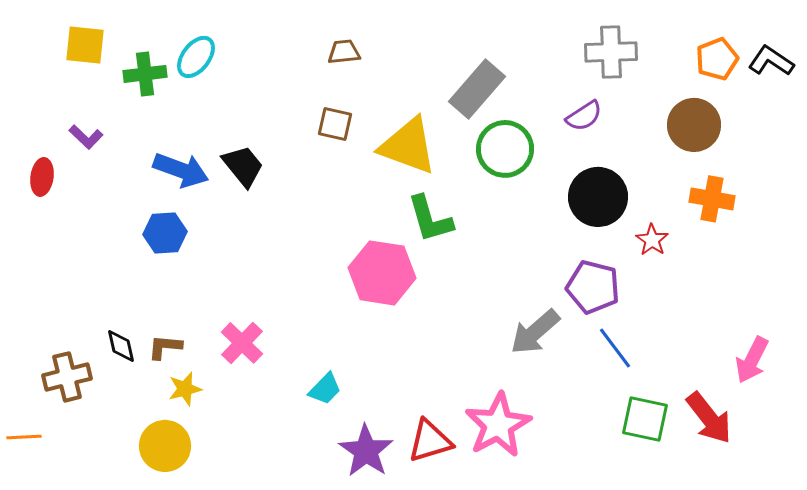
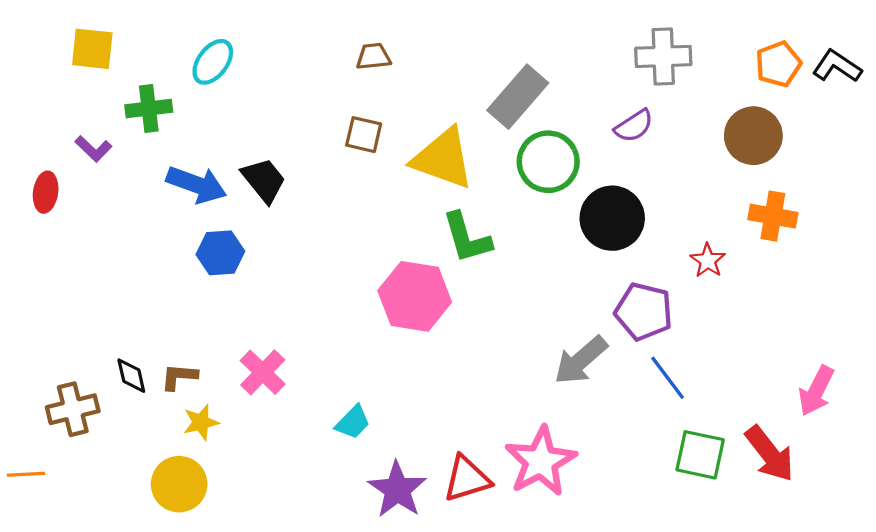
green cross: (145, 74) -> (149, 109), moved
black circle: (598, 197) -> (612, 218), moved
blue hexagon: (165, 233) -> (220, 253), moved

